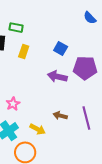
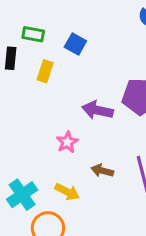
blue square: (61, 49) -> (75, 44), moved
pink star: (13, 104) -> (67, 142), moved

